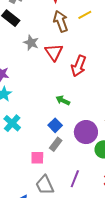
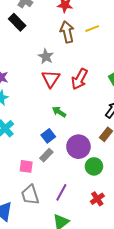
gray star: (31, 43) -> (46, 56), moved
red triangle: (54, 52) -> (51, 79), moved

